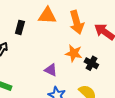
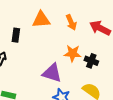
orange arrow: (77, 22) -> (71, 22), size x0.7
purple triangle: (51, 70) -> (52, 73), size x1.5

